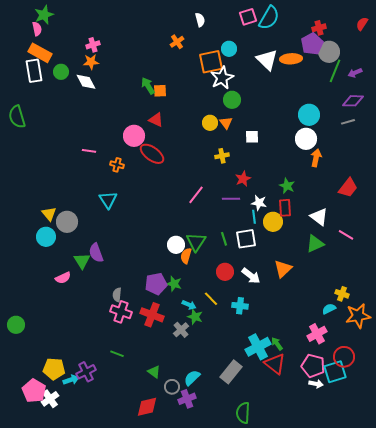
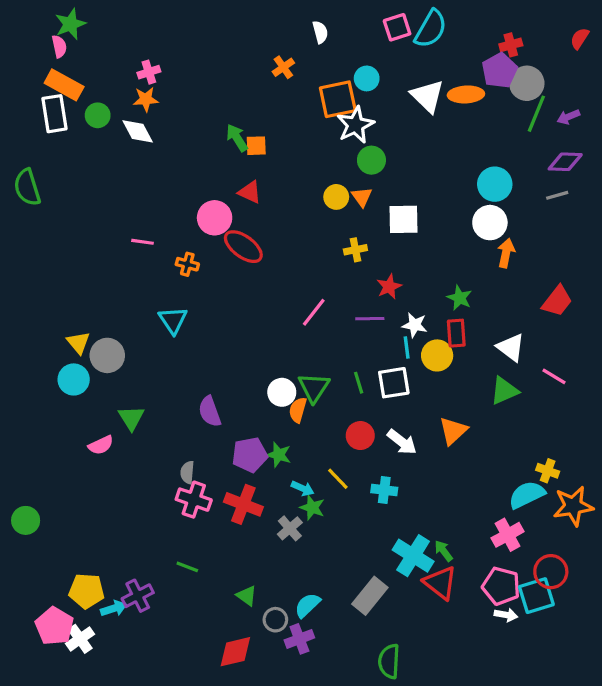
white square: (252, 137) -> (403, 219), size x1.5
purple semicircle: (96, 253) -> (210, 412), moved
cyan semicircle: (329, 309) -> (527, 495), size x1.6
cyan cross: (258, 347) -> (413, 556), turned -30

